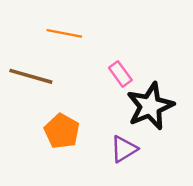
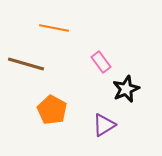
black star: (150, 106) -> (126, 89), size x0.7

